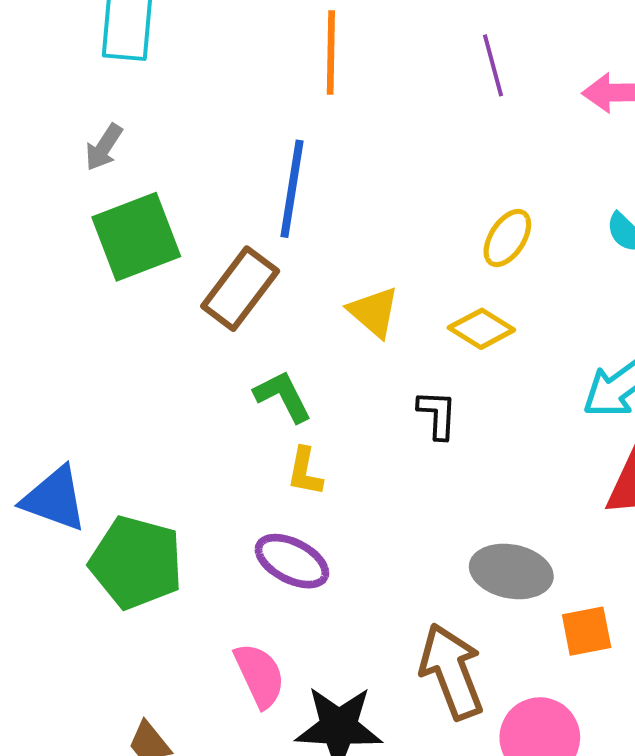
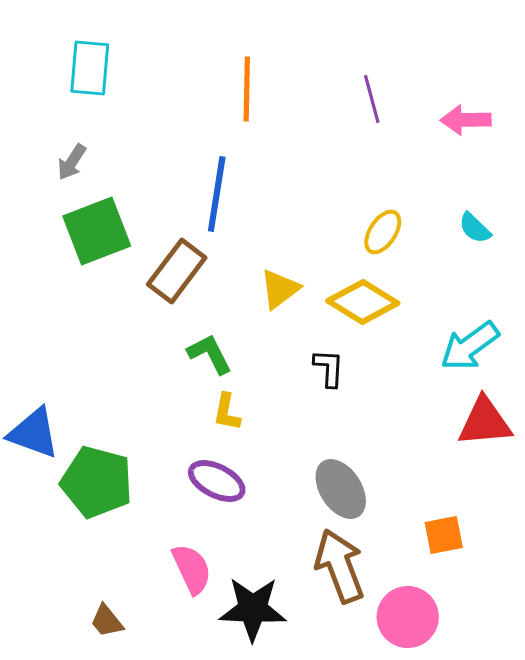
yellow triangle: (374, 312) -> (280, 289), turned 42
yellow diamond: (481, 329) -> (363, 302), size x1.4
gray ellipse: (511, 571) -> (341, 489), moved, turned 46

